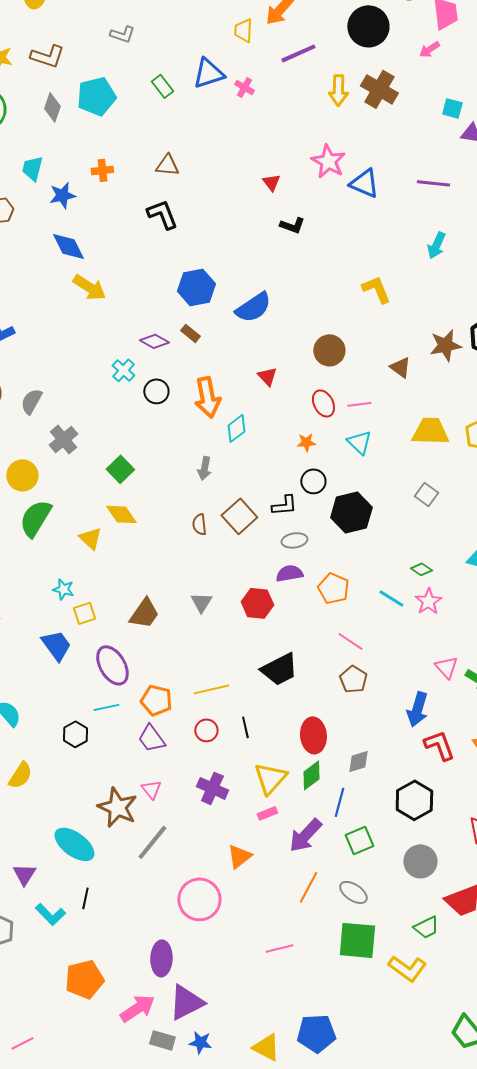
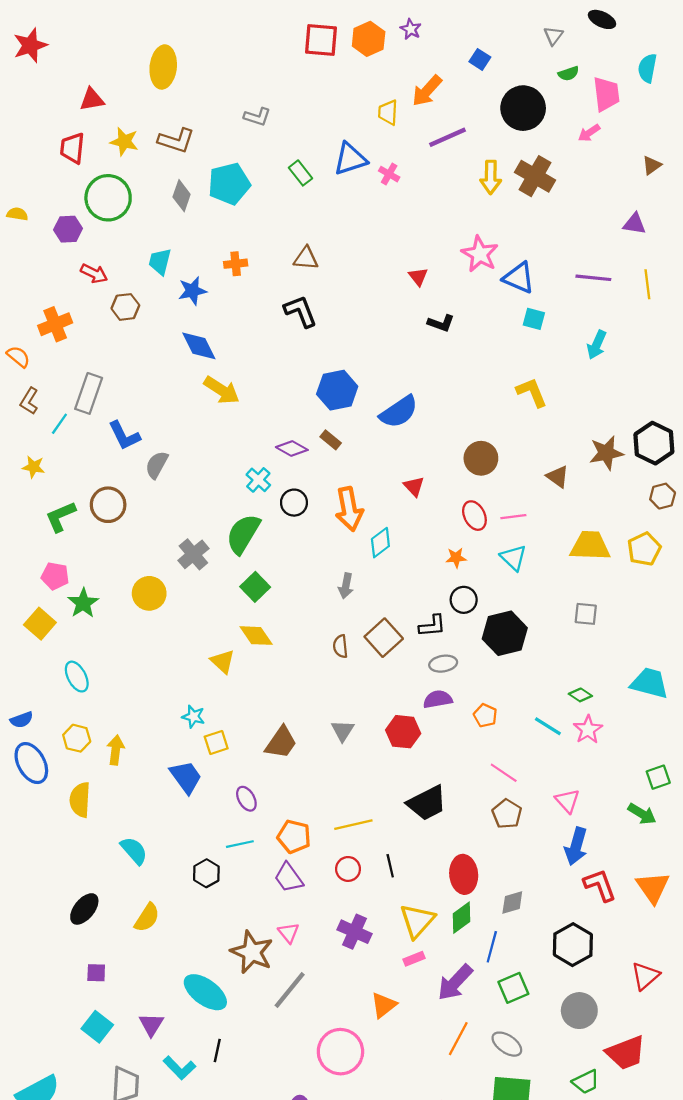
cyan square: (452, 108) -> (534, 319), moved
gray semicircle: (31, 401) -> (157, 465), moved
gray square: (426, 494) -> (586, 614), turned -30
green semicircle: (35, 518) -> (243, 534), moved
orange pentagon: (333, 588) -> (485, 715), size x0.7
purple ellipse: (112, 665) -> (246, 799), size x0.6
pink triangle: (446, 667) -> (567, 801), moved

